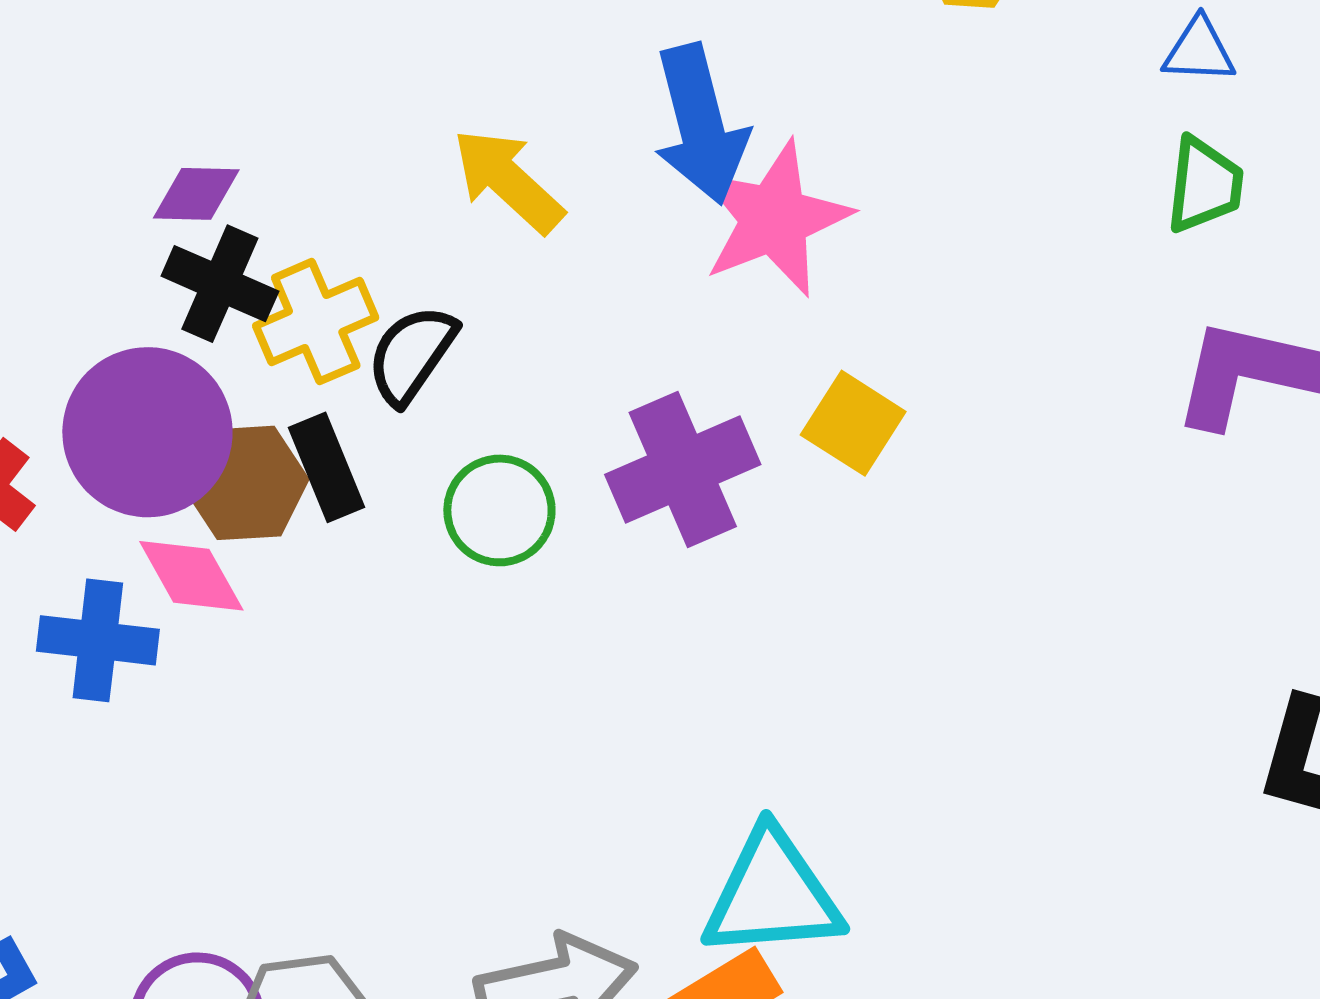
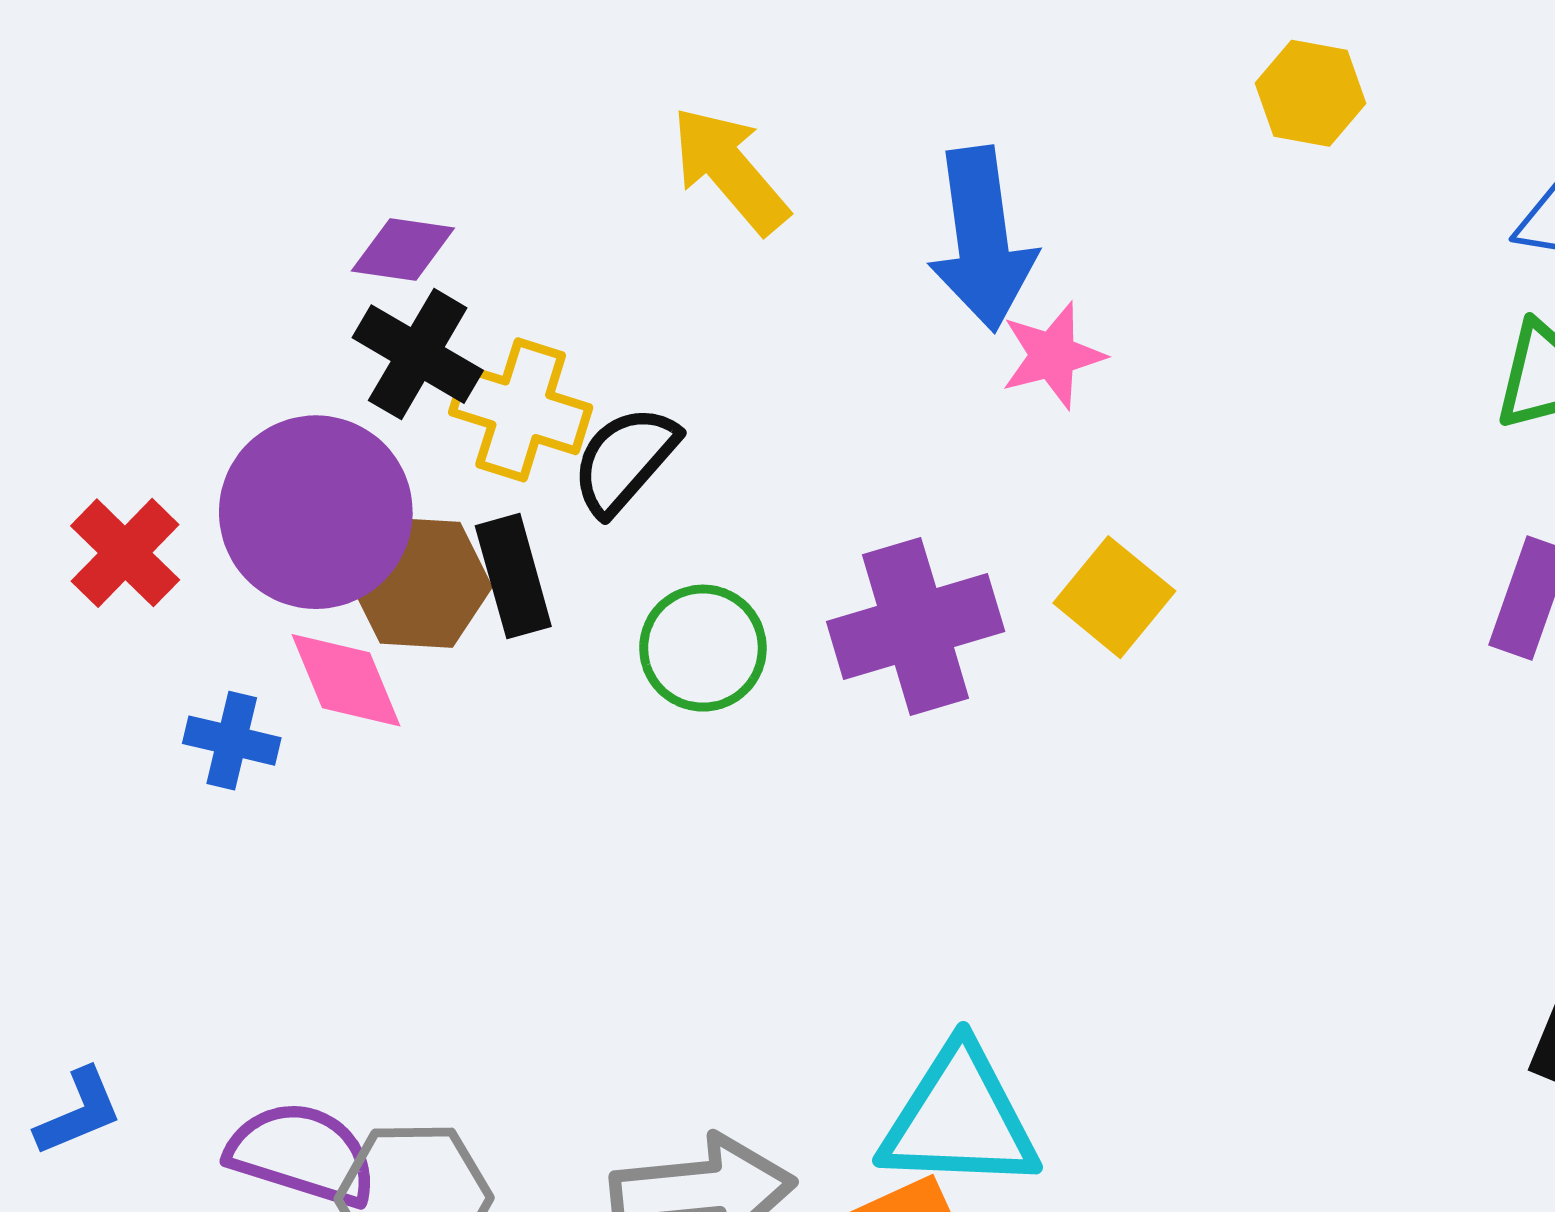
yellow arrow: (508, 181) -> (730, 170), moved
pink star: (774, 219) -> (1053, 355), size x0.6
yellow cross: (316, 322) -> (521, 410), turned 34
blue cross: (98, 640) -> (232, 741), size x0.7

